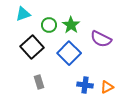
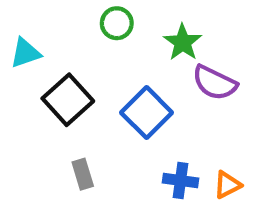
cyan triangle: (23, 14) -> (25, 53), moved
green circle: (49, 25) -> (117, 23), moved
green star: (71, 25) -> (183, 42), moved

